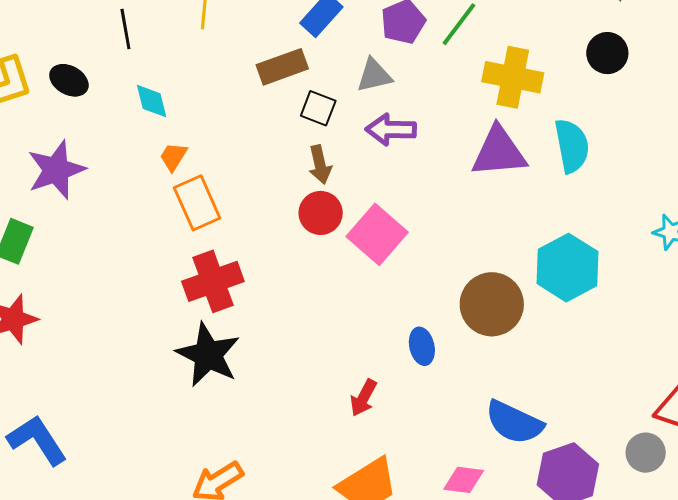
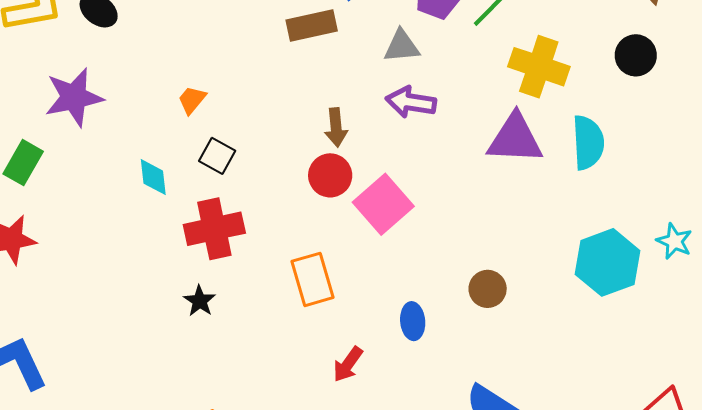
cyan diamond: (152, 101) -> (153, 177), moved
black square: (318, 108) -> (217, 156), moved
orange rectangle: (197, 203) -> (313, 279), moved
cyan hexagon: (567, 268) -> (607, 262), moved
brown circle: (492, 304) -> (488, 289), size x0.6
black star: (208, 355) -> (200, 301), size x0.5

